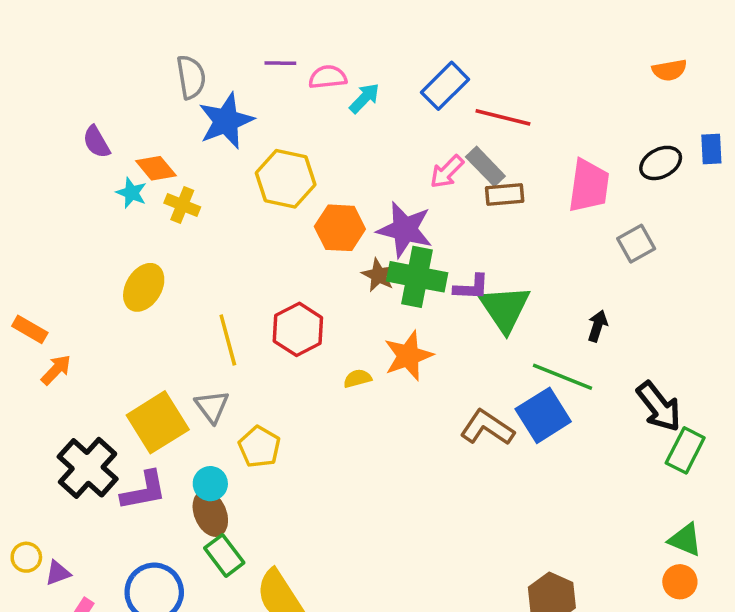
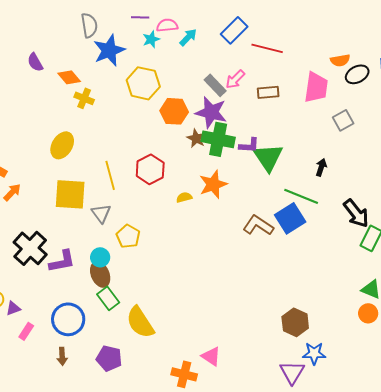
orange semicircle: (669, 70) -> (340, 60), moved
gray rectangle: (485, 166) -> (215, 85), moved
cyan star: (131, 193) -> (151, 39), moved, turned 30
yellow square: (158, 422) -> (70, 194), moved, turned 36

